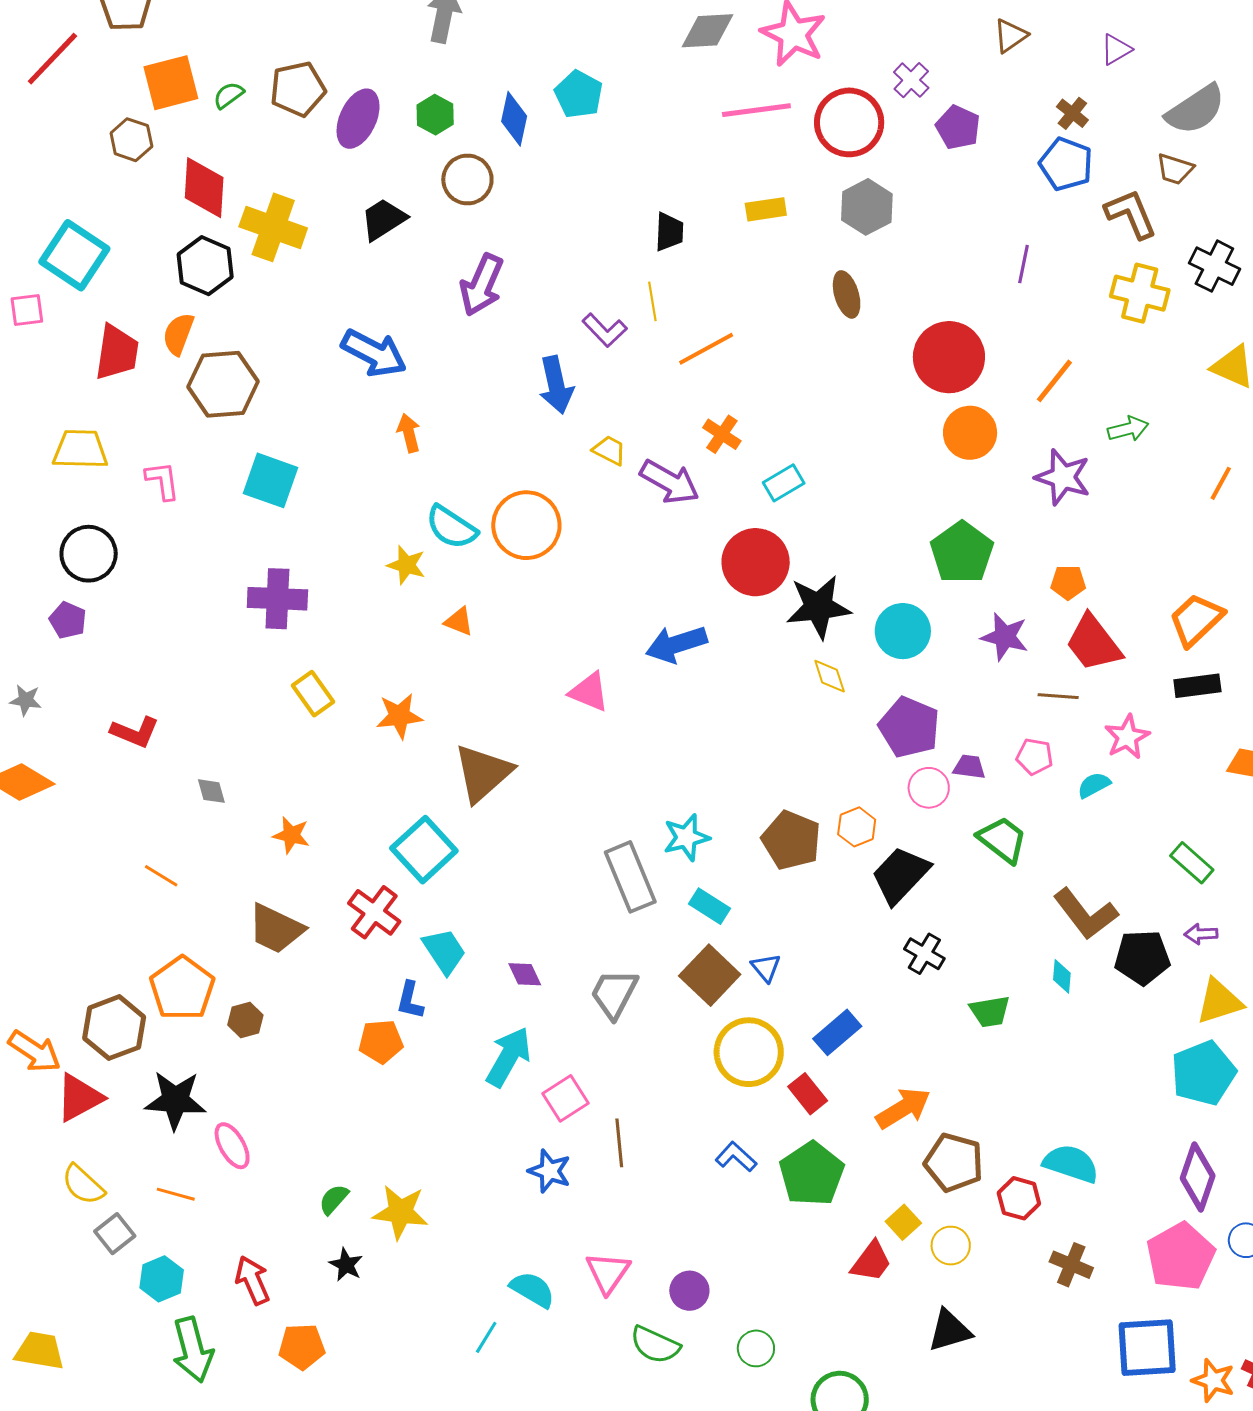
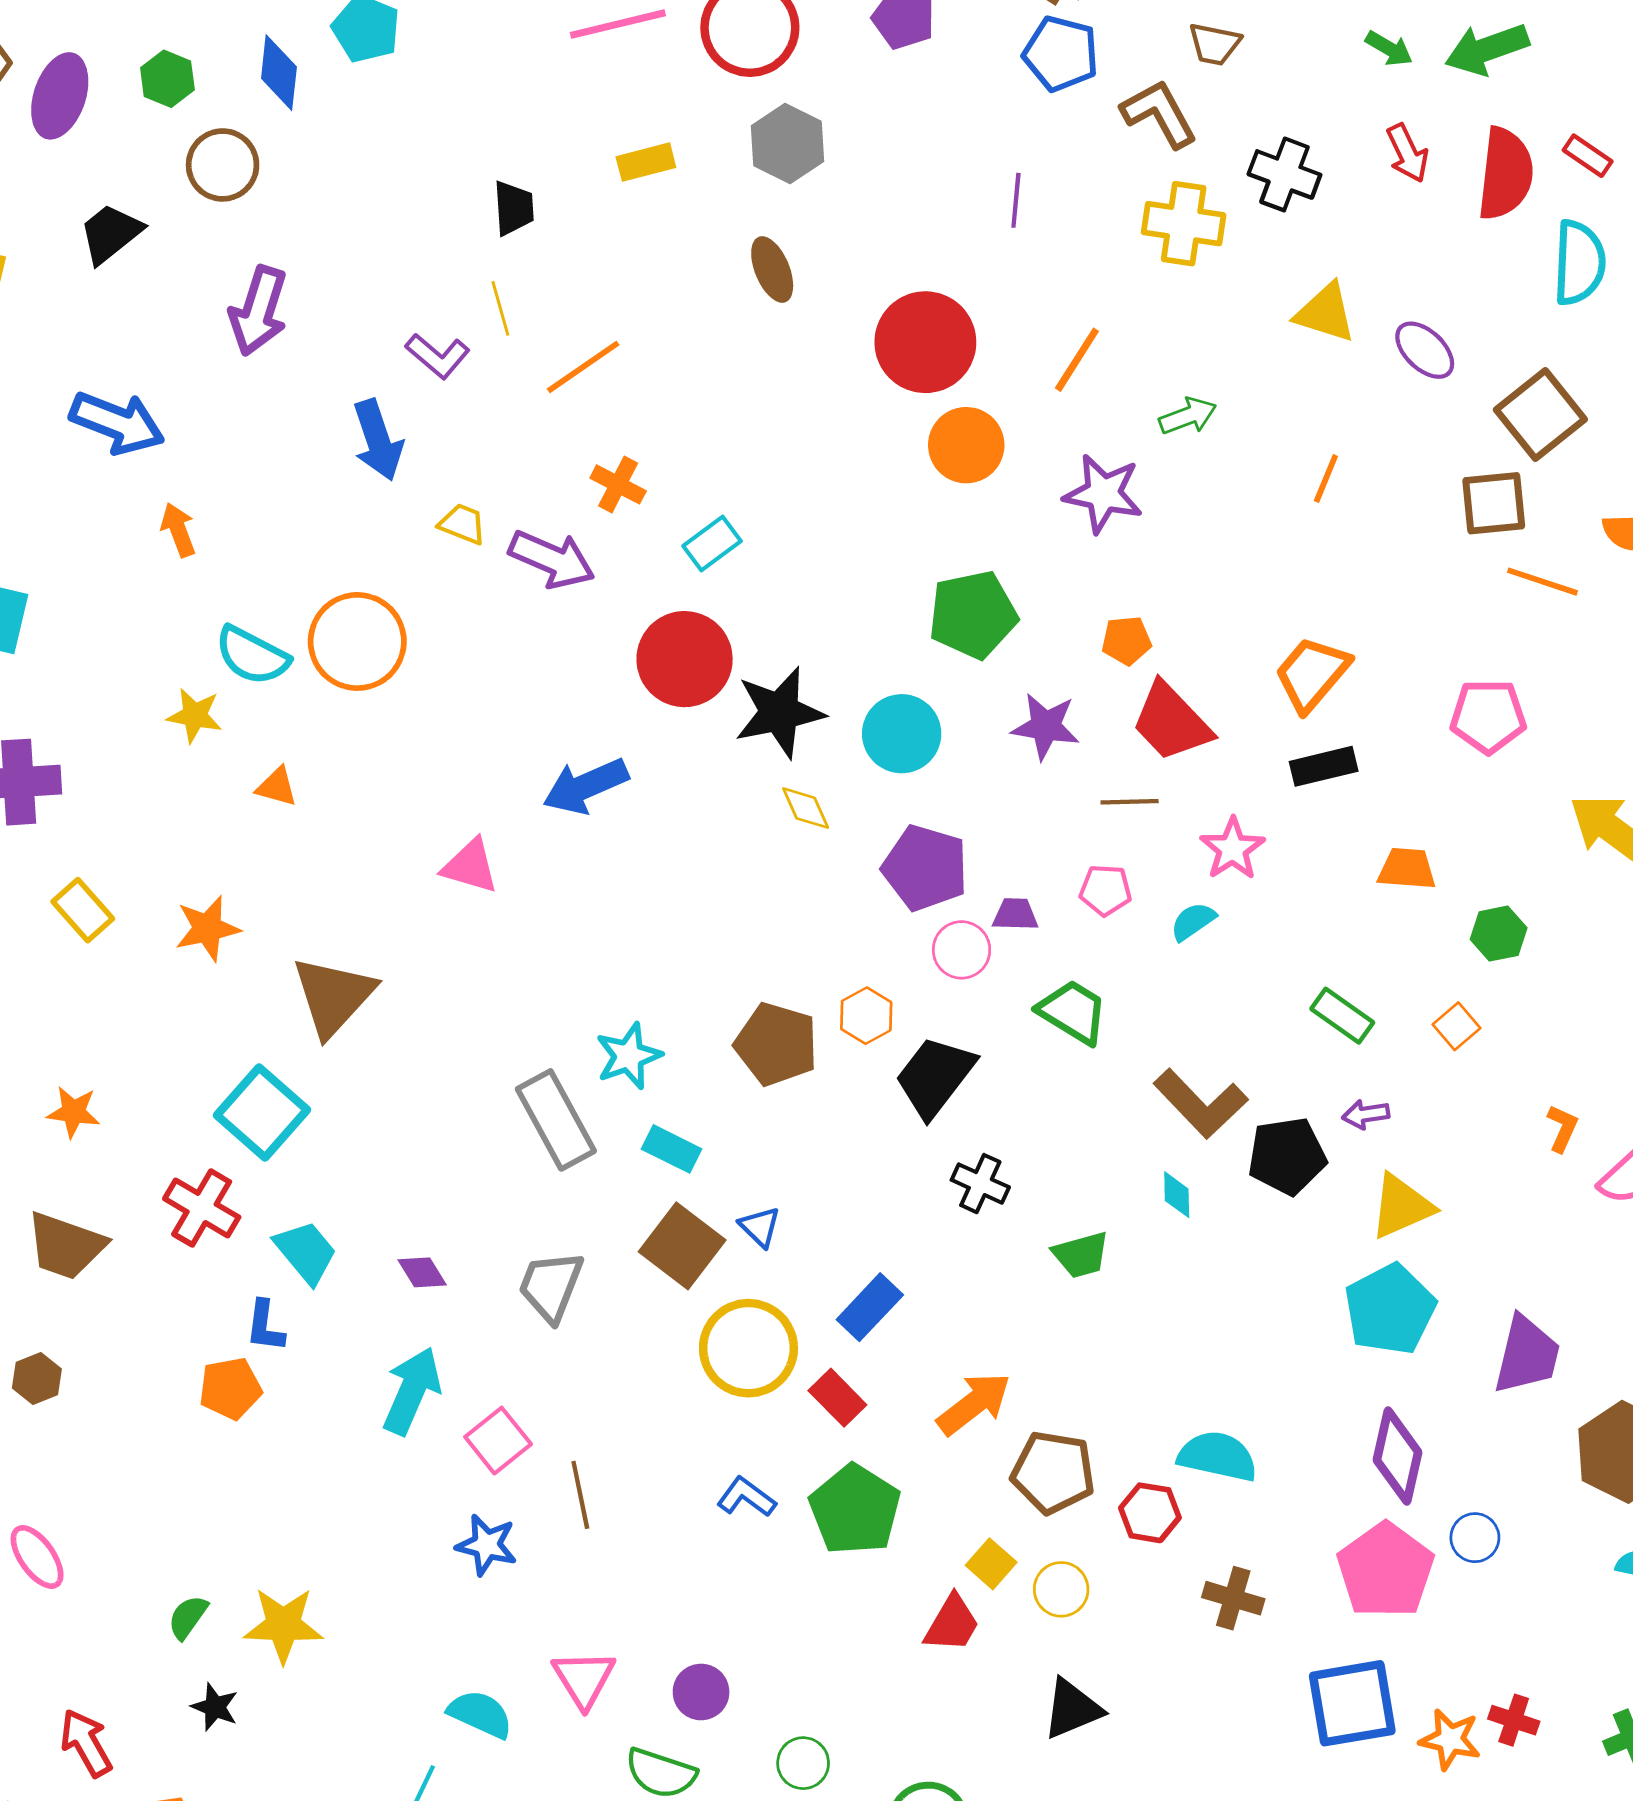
green pentagon: (962, 553) -> (973, 615), turned 30

